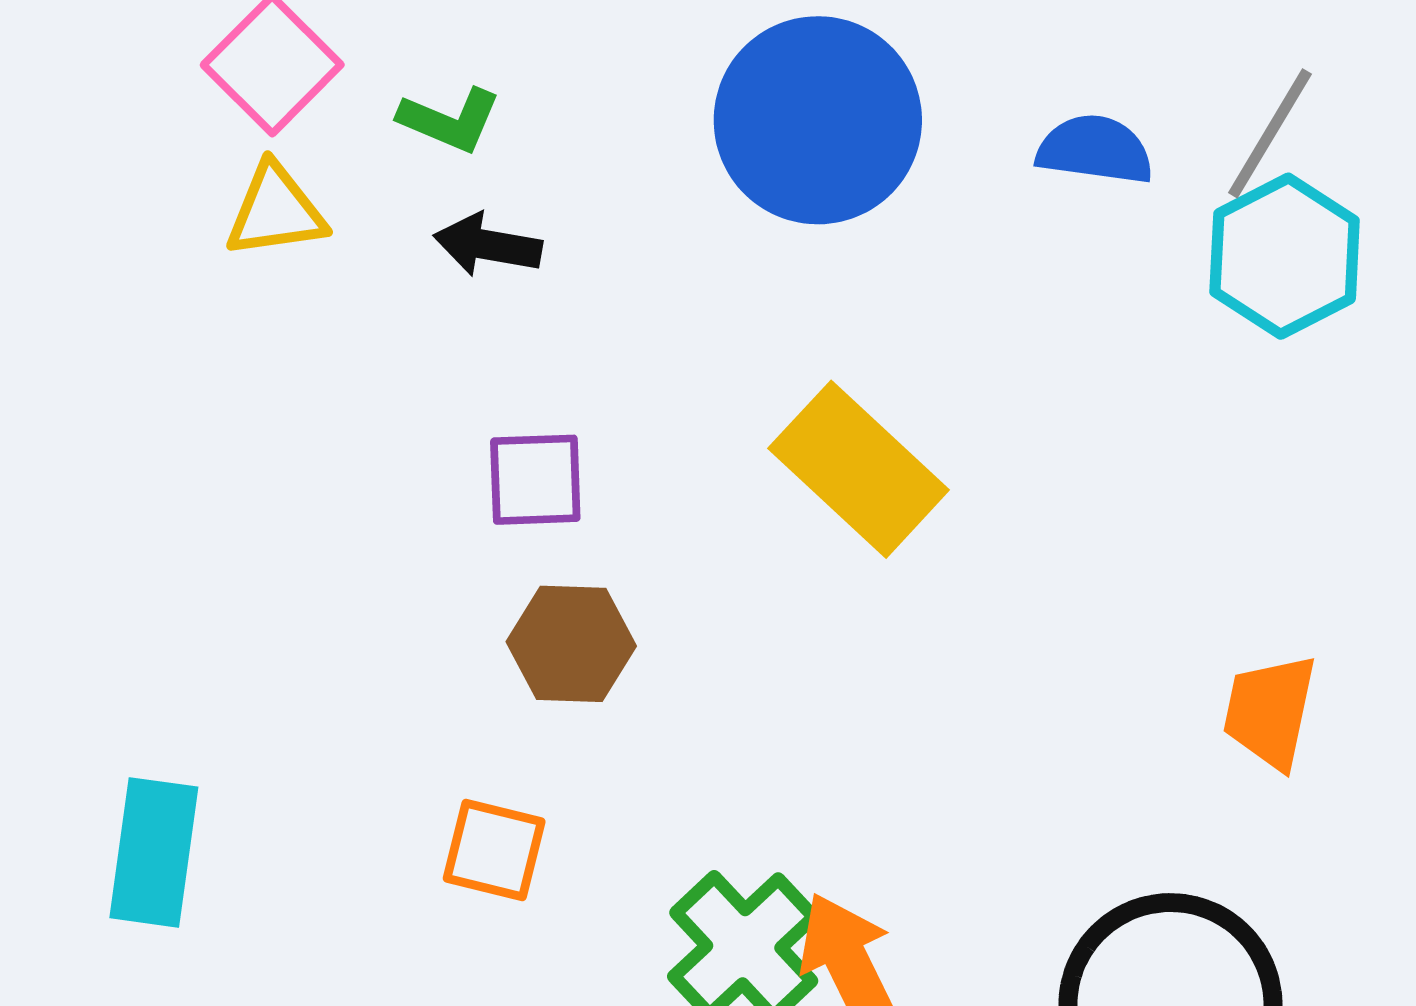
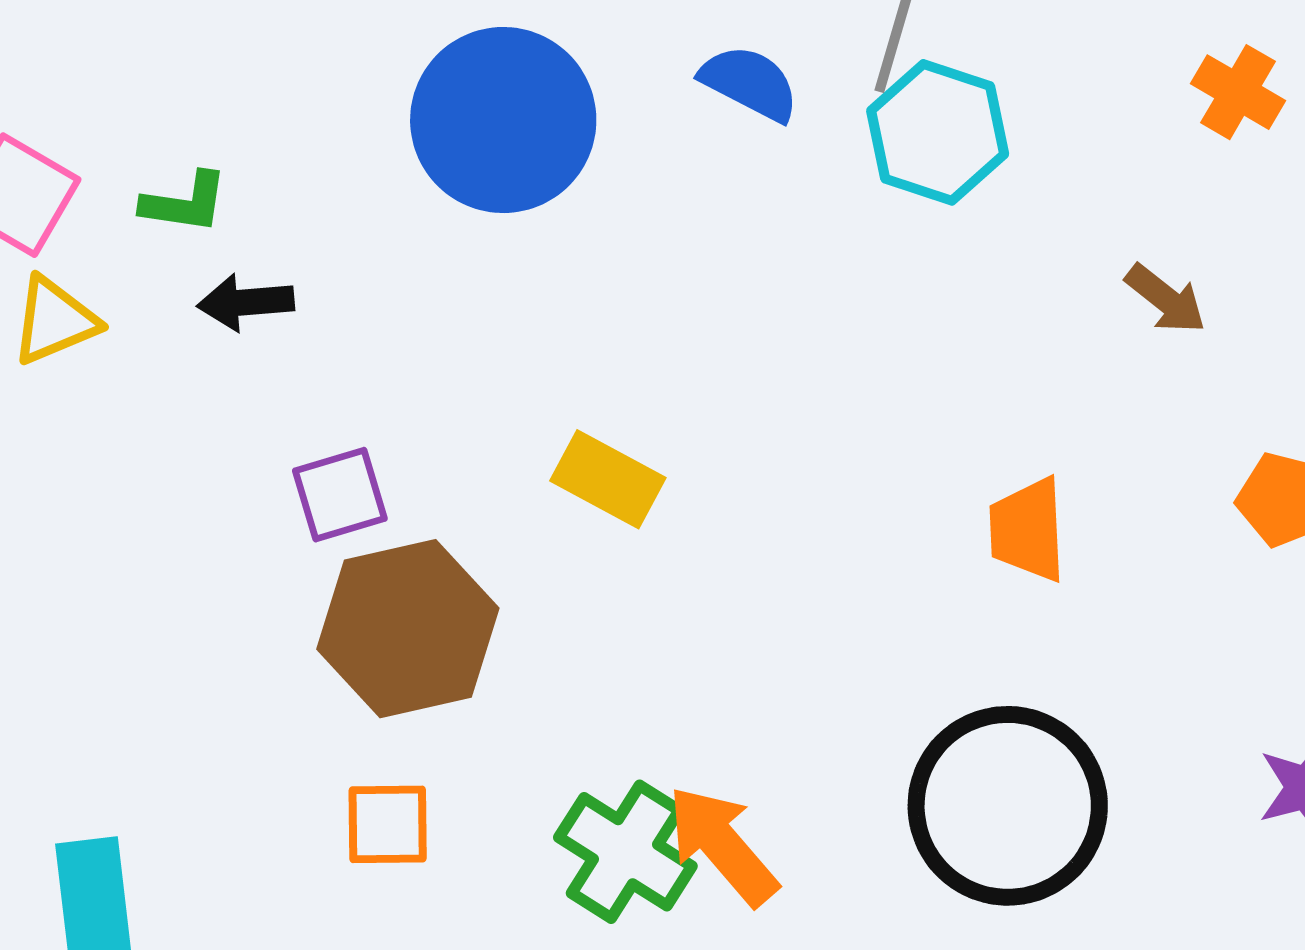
blue semicircle: (1095, 150) -> (750, 83), turned 34
yellow rectangle: (859, 469) -> (608, 479), moved, size x0.7
brown hexagon: (571, 644) -> (408, 629), size x1.6

